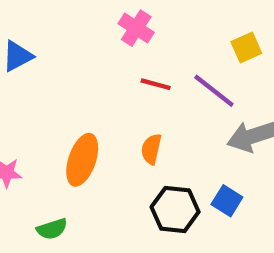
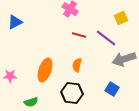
black hexagon: (175, 209) -> (72, 93), moved

